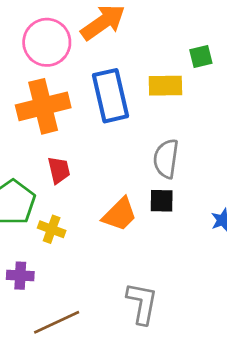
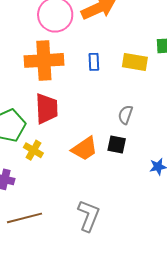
blue rectangle: (110, 96) -> (94, 62), size x0.5
gray semicircle: (166, 159) -> (125, 115), size x0.7
red trapezoid: (59, 170) -> (47, 109), size x1.5

